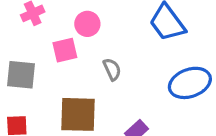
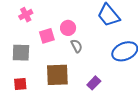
pink circle: (87, 24) -> (68, 28), moved

